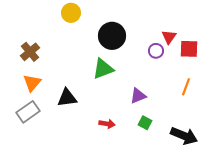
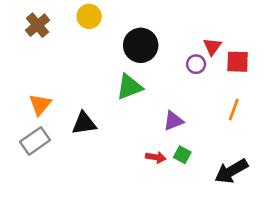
brown cross: (30, 52) -> (37, 25), moved
red arrow: (107, 124) -> (156, 157), moved
black arrow: (184, 136) -> (231, 171), turned 128

